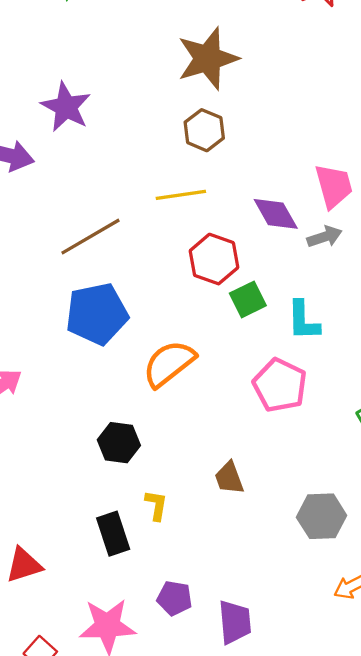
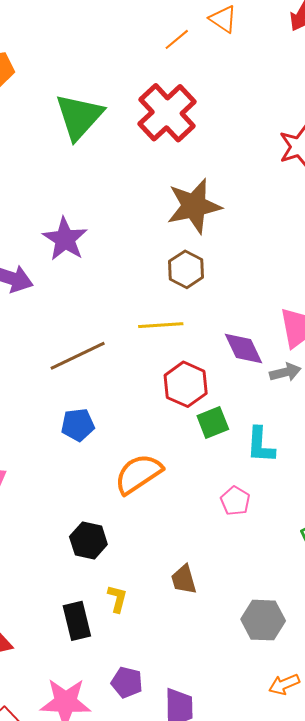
blue pentagon: (97, 314) -> (78, 425), size x0.6
pink pentagon: (280, 385) -> (235, 501), size x0.6

